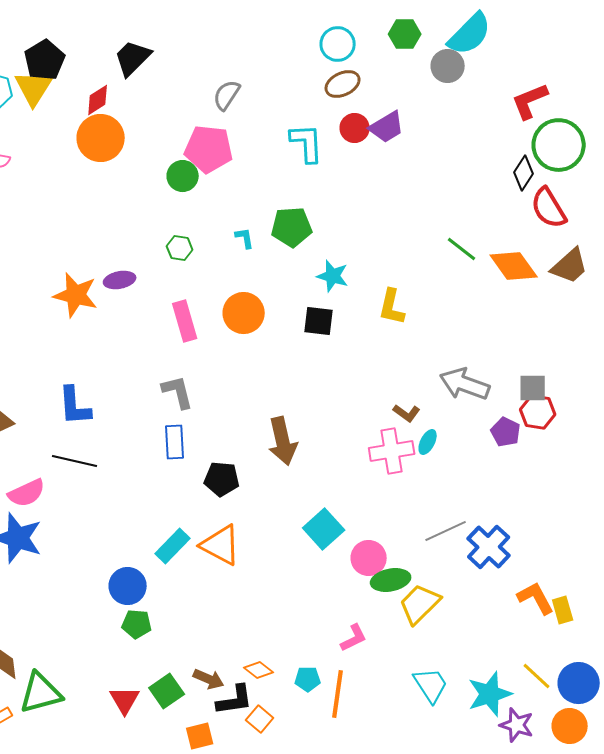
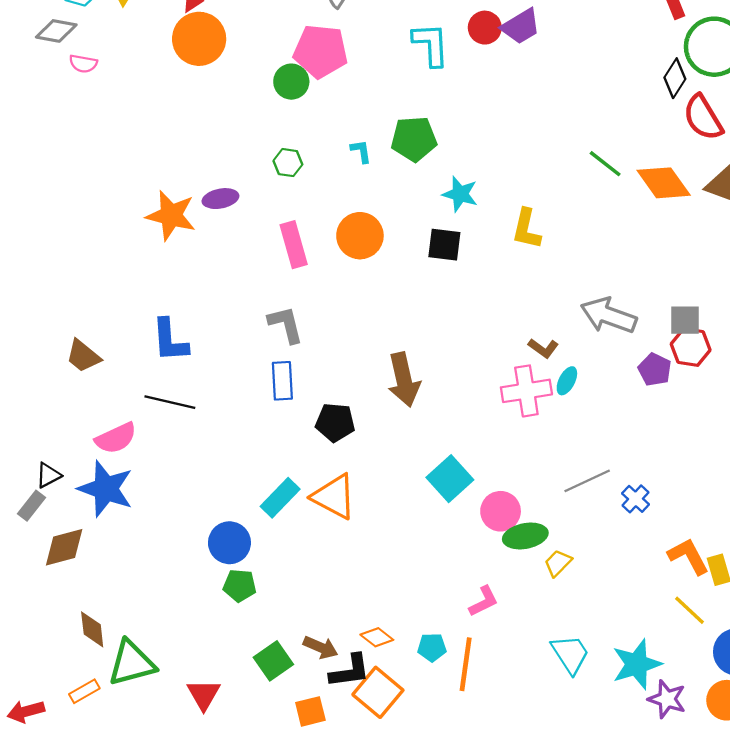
blue cross: (489, 547) -> (636, 499), size x0.6
yellow trapezoid: (420, 604) -> (558, 563), size x0.6
yellow line: (537, 676) -> (690, 610), moved
red triangle: (125, 700) -> (204, 695), moved
orange square: (260, 719) -> (378, 692), size x1.6

